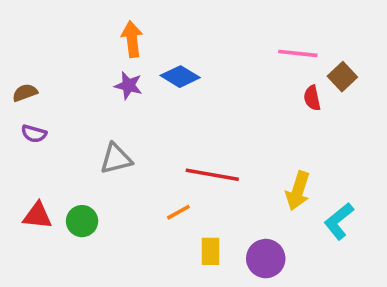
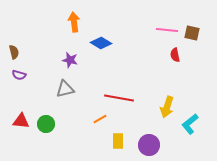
brown square: (342, 77) -> (192, 33), moved, turned -35
purple star: (128, 86) -> (70, 60), moved
brown semicircle: (25, 93) -> (14, 52), turned 96

